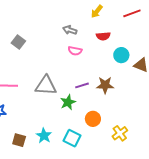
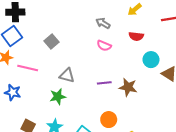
gray square: (18, 42) -> (52, 42), moved
gray triangle: (46, 85) -> (67, 76), size x0.7
green star: (68, 102) -> (58, 97), moved

